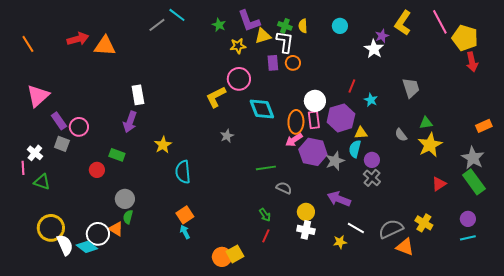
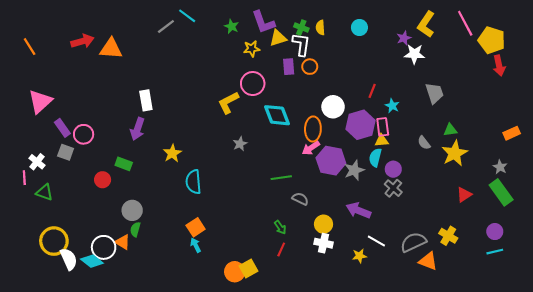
white star: (374, 49) -> (414, 54), moved, turned -30
pink rectangle: (314, 120) -> (383, 127), moved
gray star: (473, 158) -> (500, 167), size x0.6

